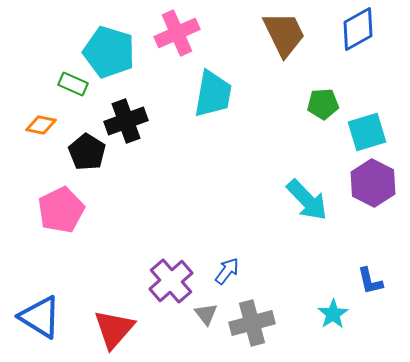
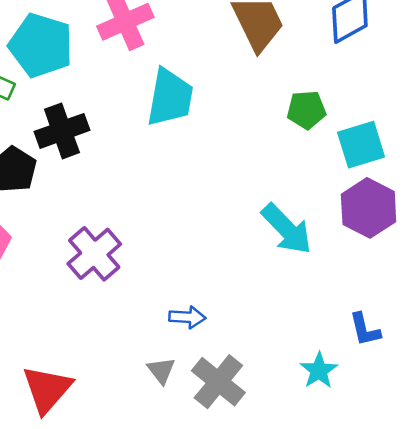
blue arrow: (227, 271) -> (187, 317), turned 56
purple cross: (171, 281) -> (94, 254), moved
gray cross: (252, 323) -> (218, 382), turned -36

